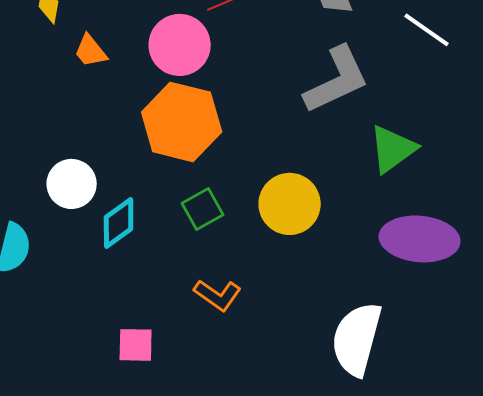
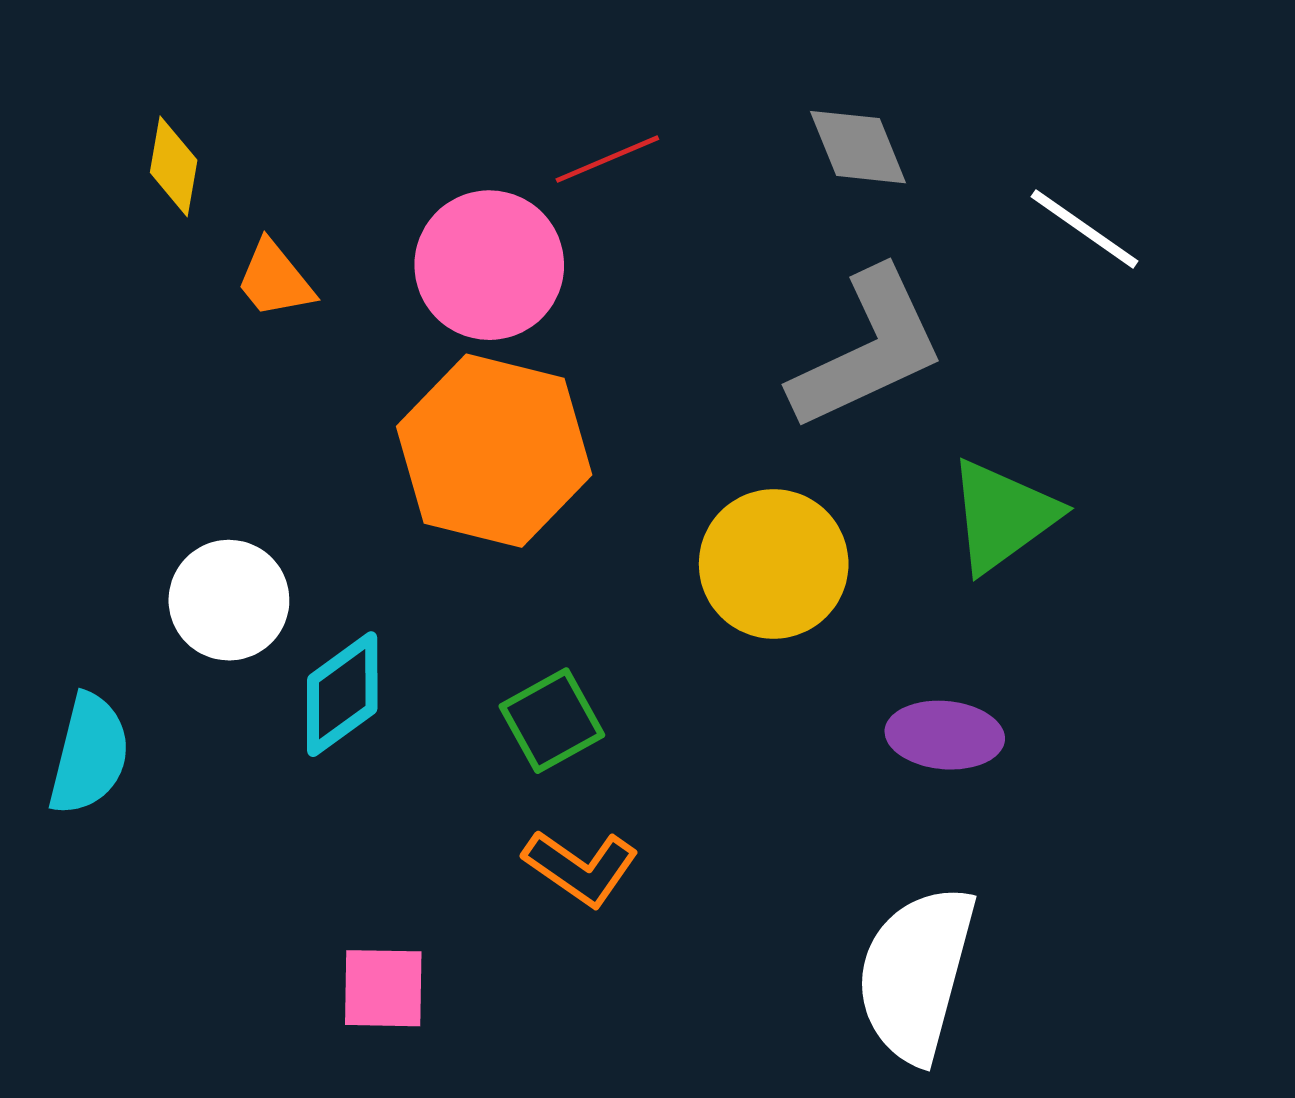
yellow circle: (290, 204) -> (774, 564), moved
green square: (203, 209) -> (552, 721), moved
purple ellipse: (420, 239) -> (945, 735), moved, size x0.6

